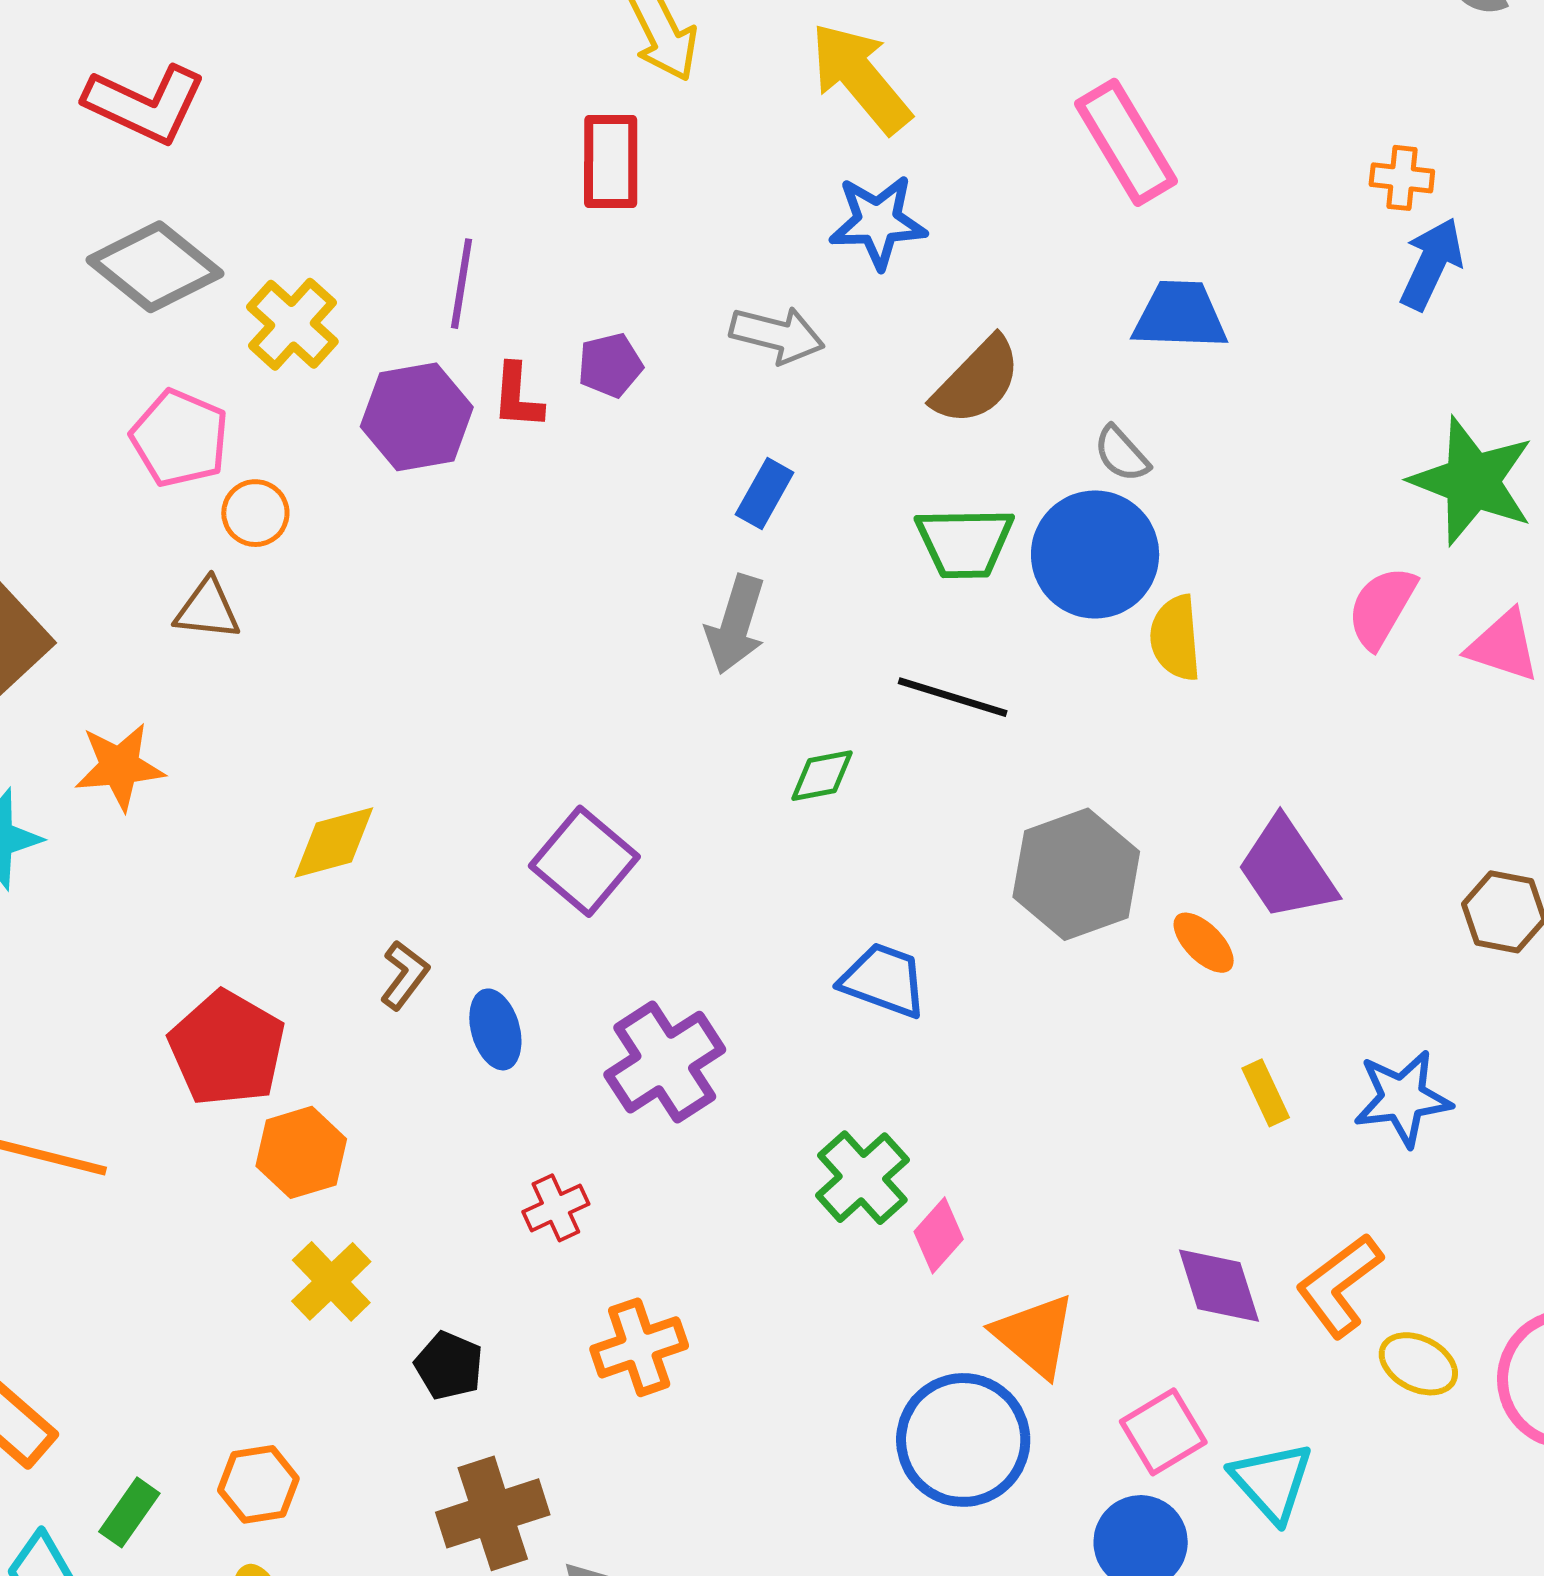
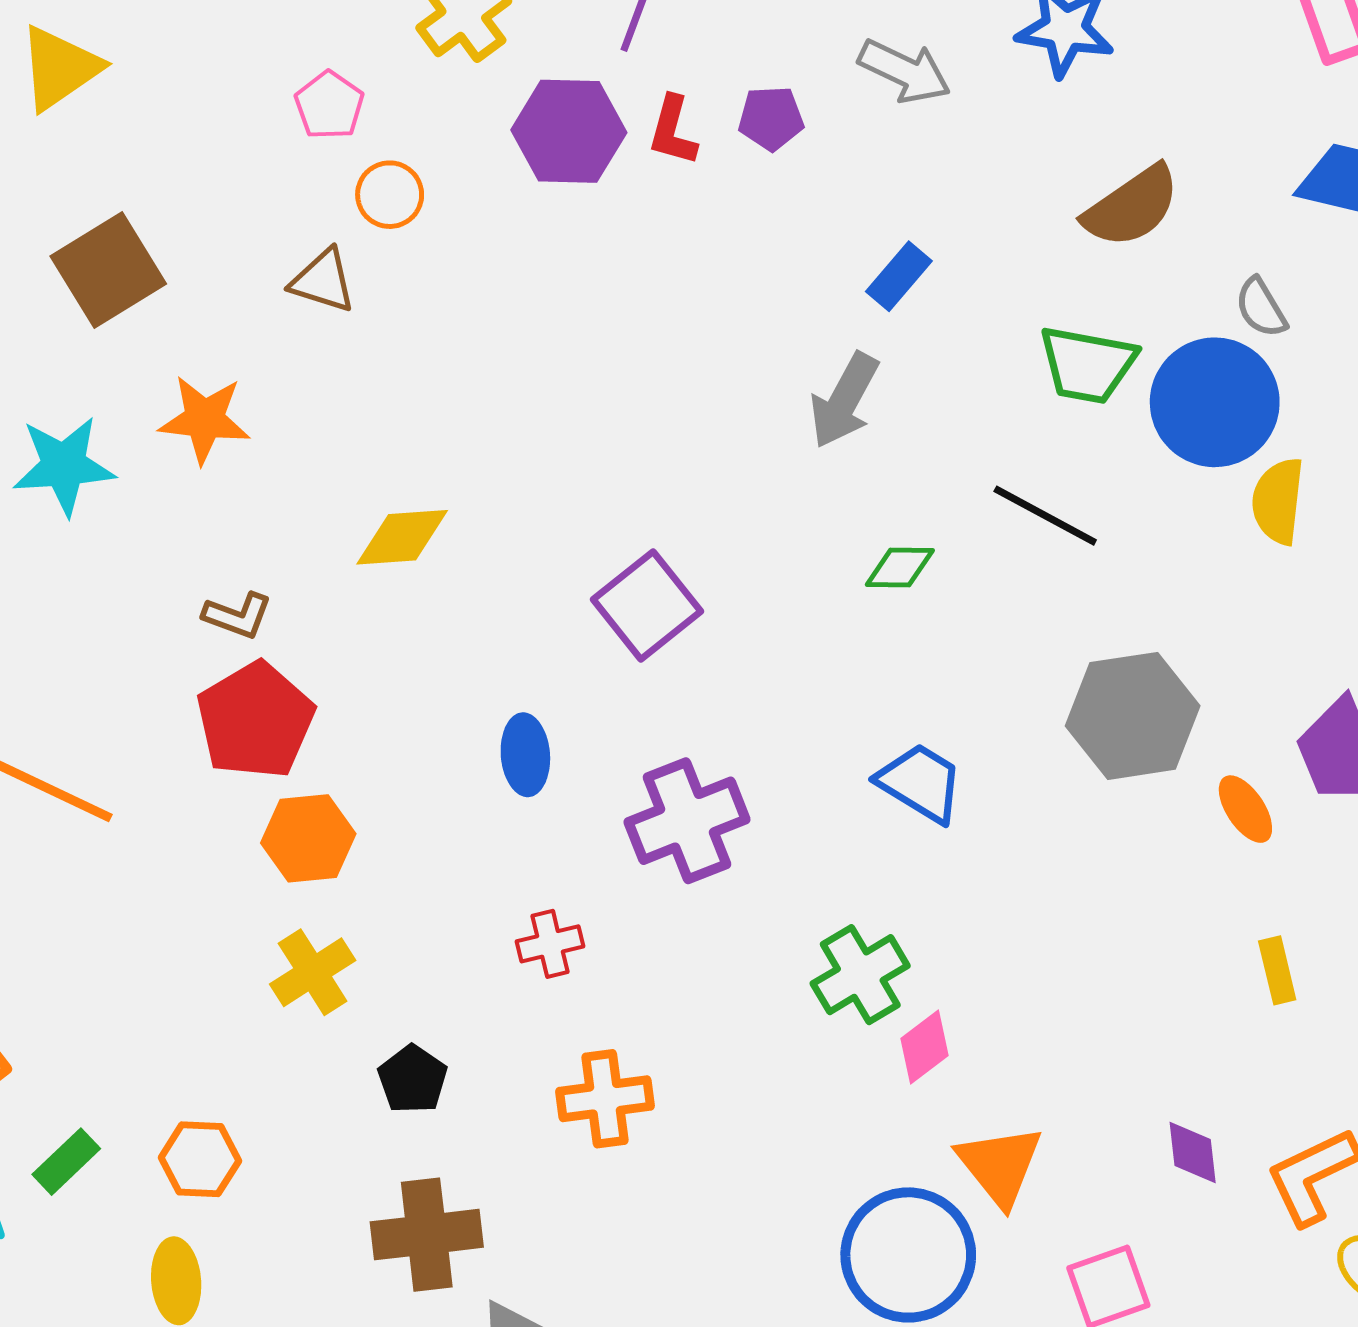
gray arrow: (777, 335) -> (905, 71), moved
pink pentagon: (180, 438) -> (329, 105), size x0.7
brown L-shape: (404, 975) -> (238, 616), moved, turned 62
purple diamond: (1219, 1286) -> (1193, 1152), size x0.7

